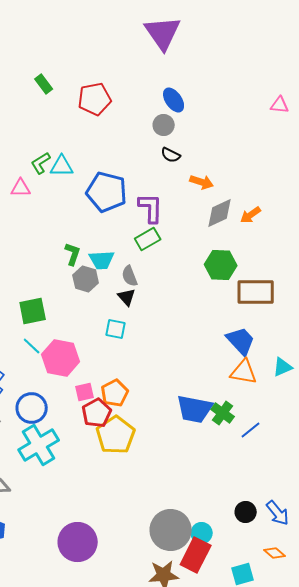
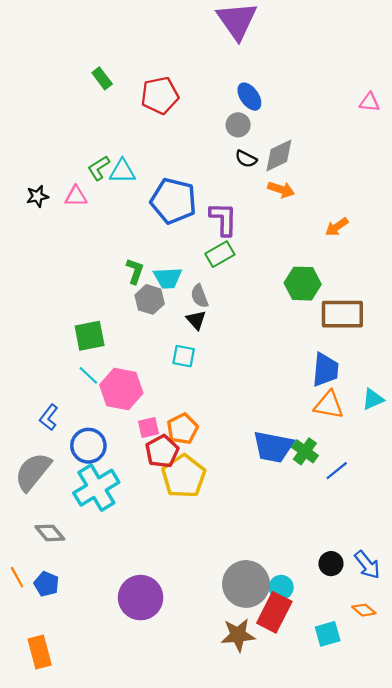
gray diamond: (220, 213) -> (279, 155), moved
blue trapezoid: (241, 341) -> (325, 370), turned 48

